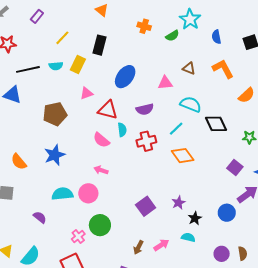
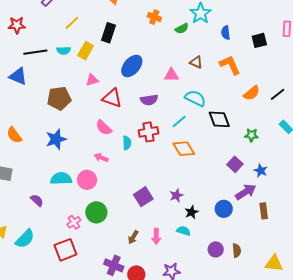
cyan semicircle: (122, 130) -> (127, 143), moved
orange semicircle: (19, 162) -> (14, 135), moved
pink arrow: (161, 245) -> (156, 236), turned 119

